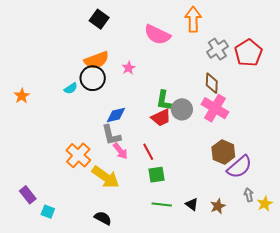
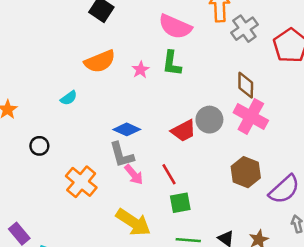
gray cross: (217, 49) -> (244, 29), moved
black circle: (93, 78) -> (39, 146), moved, size x0.6
green L-shape: (164, 101) -> (172, 63), moved
blue diamond: (116, 115) -> (127, 129), turned 40
brown hexagon: (223, 152) -> (246, 172), moved
yellow arrow: (106, 177) -> (133, 222), moved

